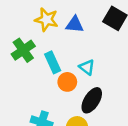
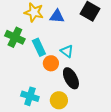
green cross: (23, 50) -> (15, 37), turned -30
black ellipse: (92, 100) -> (71, 78), turned -60

